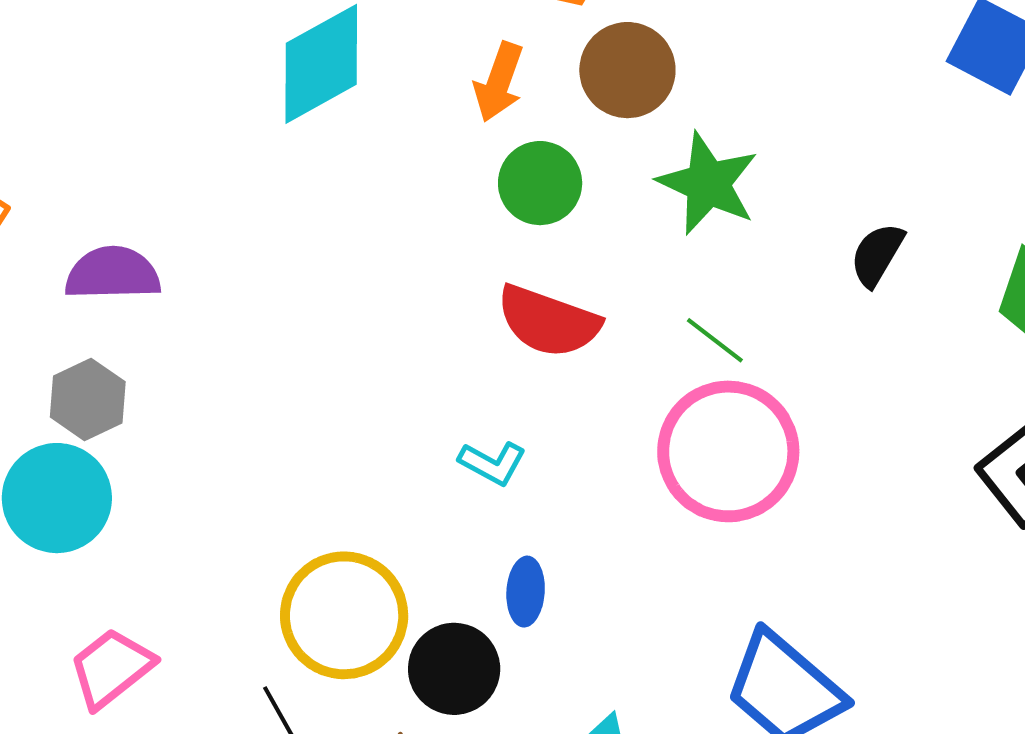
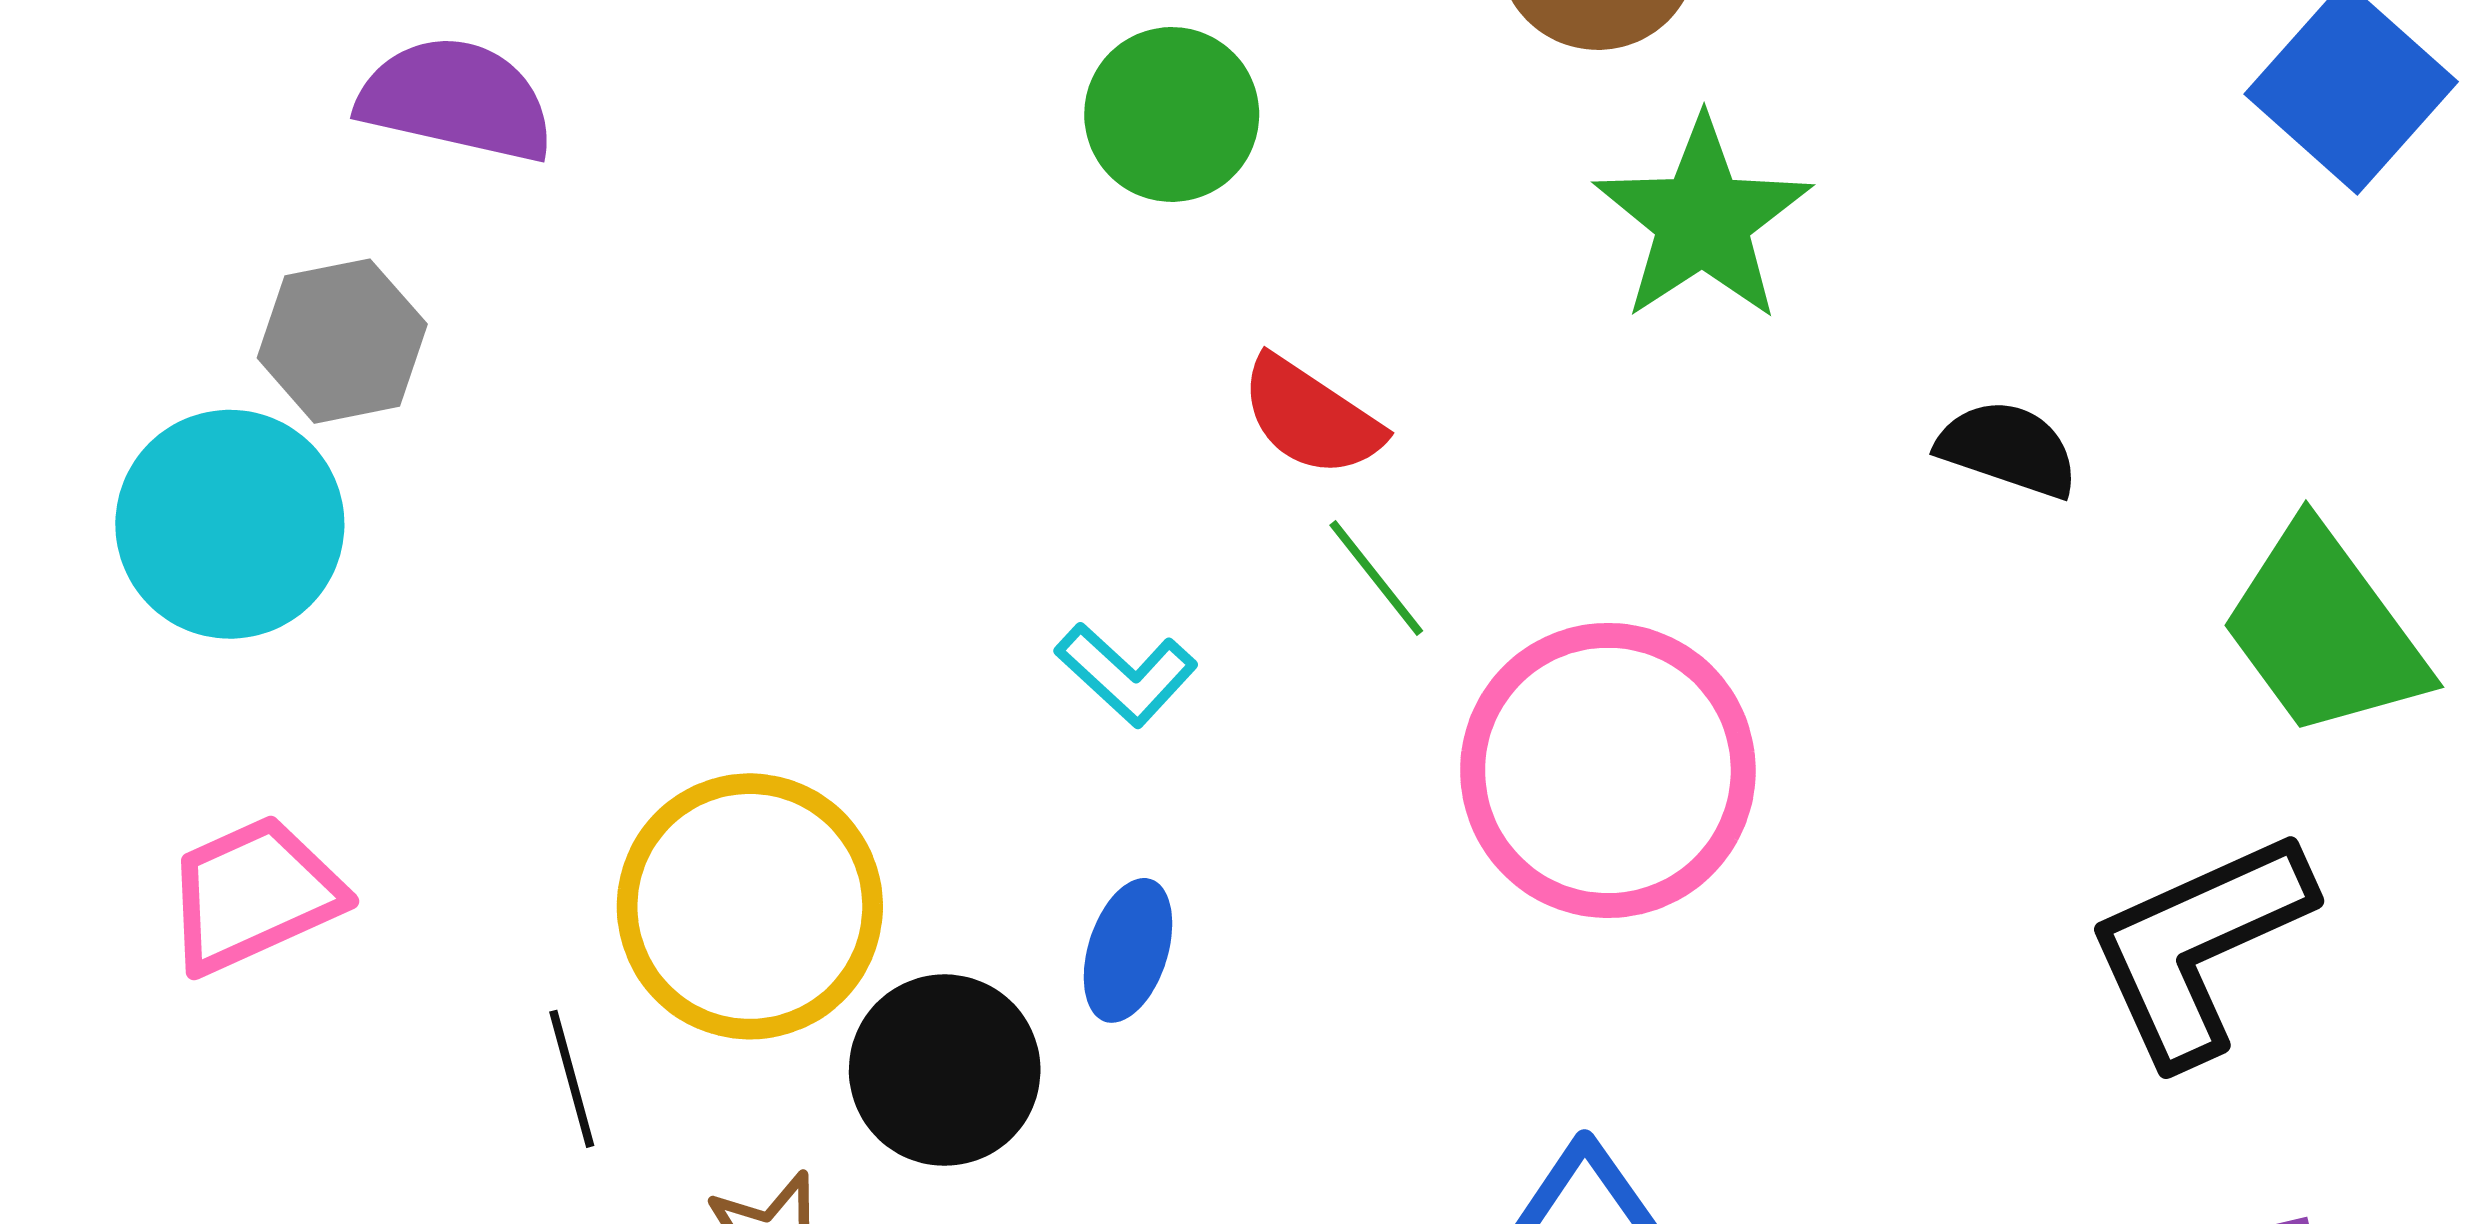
green circle: (540, 183) -> (1172, 114), moved
black semicircle: (877, 255) -> (2008, 449), turned 64
red semicircle: (548, 321) -> (1311, 417), size x0.7
green line: (715, 340) -> (1376, 578), moved

